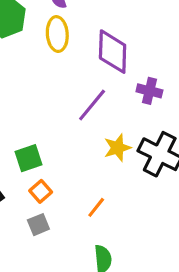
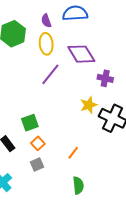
purple diamond: (113, 52) -> (81, 54), turned -32
purple line: (92, 105) -> (50, 74), moved
yellow star: (117, 148) -> (89, 105), moved

